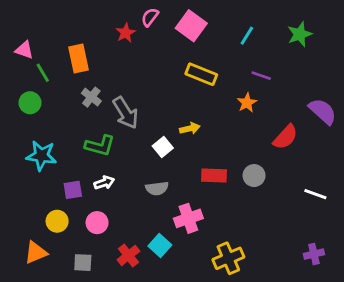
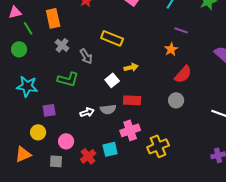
pink triangle: (24, 50) -> (15, 12), turned -32
yellow rectangle: (201, 74) -> (112, 38), moved
gray arrow: (126, 113) -> (86, 56), size x0.7
red semicircle: (285, 137) -> (183, 74), moved
red rectangle: (214, 176) -> (132, 100), moved
white arrow: (104, 183) -> (87, 112), moved
pink circle: (97, 223) -> (66, 141), moved
cyan square: (160, 245) -> (110, 149), turned 35
yellow cross: (228, 258) -> (158, 146), moved

